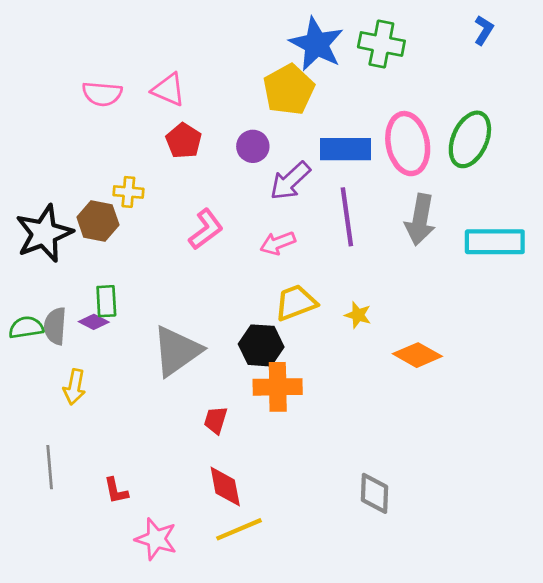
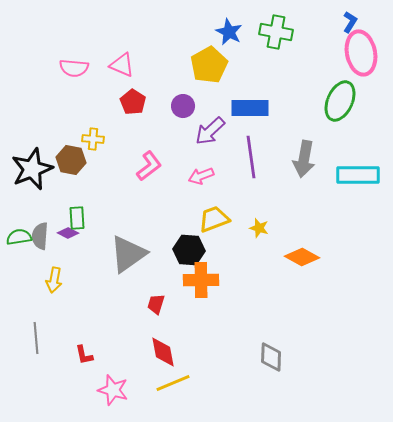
blue star: (316, 44) -> (229, 32), size x0.7
pink ellipse: (408, 144) -> (361, 53), moved

